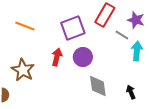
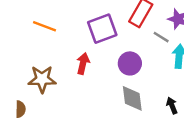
purple circle: (83, 57) -> (130, 63), moved
brown star: (23, 70) -> (42, 79), turned -30

